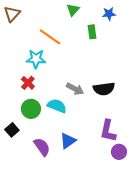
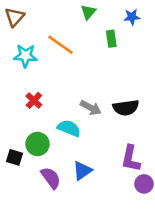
cyan star: (36, 59) -> (25, 56), moved
green circle: (31, 109) -> (38, 144), moved
black square: (12, 130) -> (15, 157), turned -32

